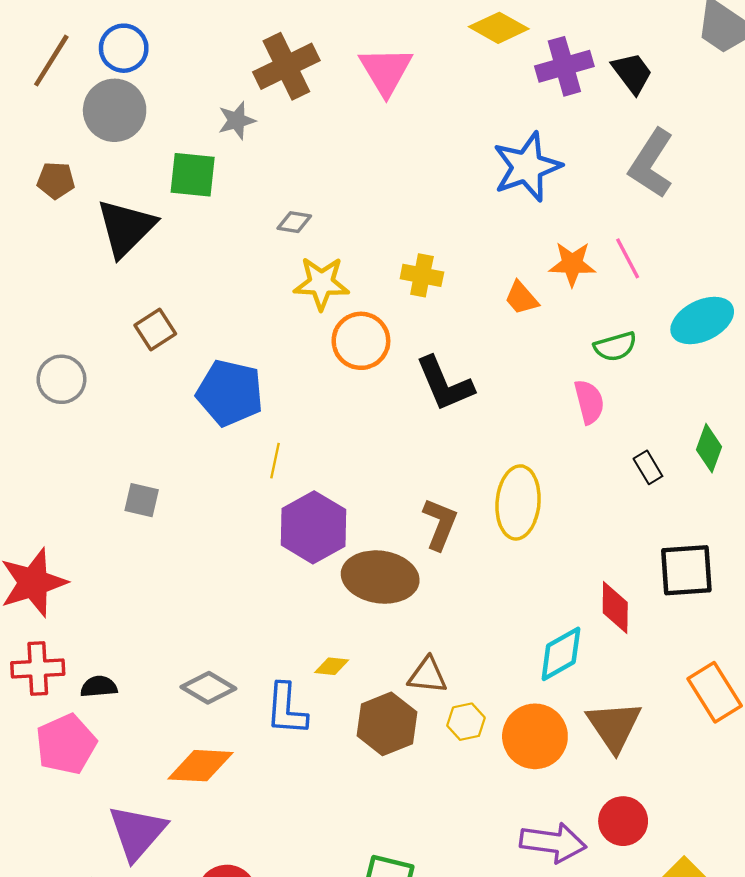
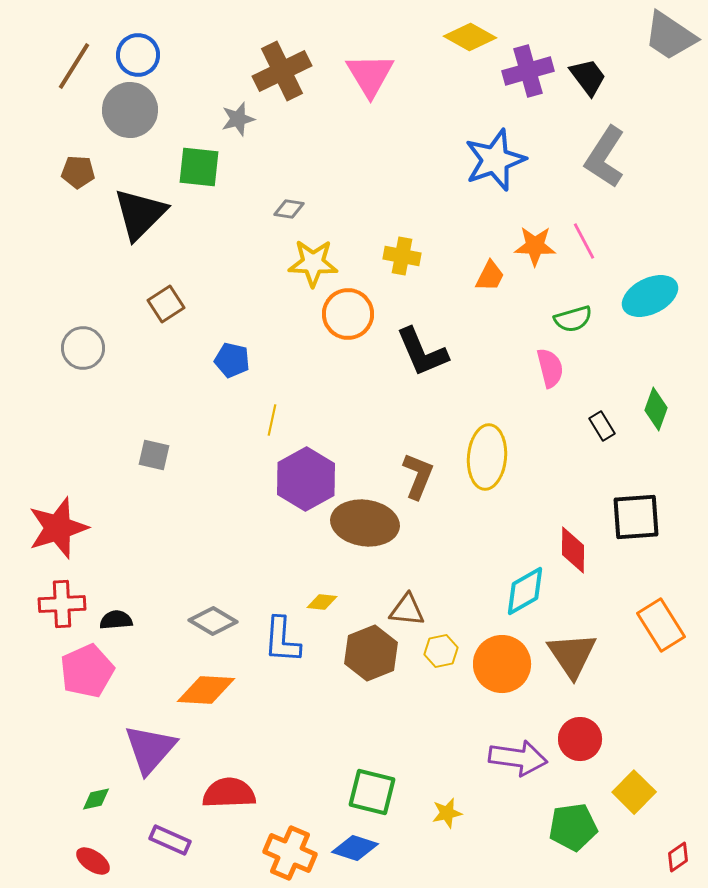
orange trapezoid: (521, 298) -> (490, 276), turned -112
blue pentagon: (230, 393) -> (232, 360), size x0.6

